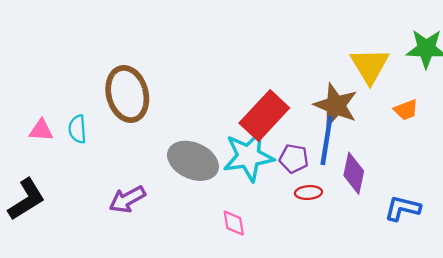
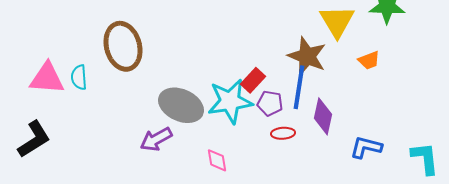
red rectangle: (264, 116) -> (253, 80), moved, size x0.6
pink triangle: (41, 130) -> (47, 78), size x1.6
purple arrow: (127, 199) -> (156, 139), moved

